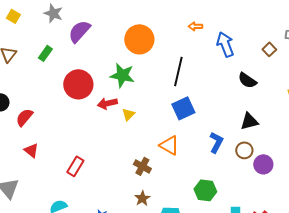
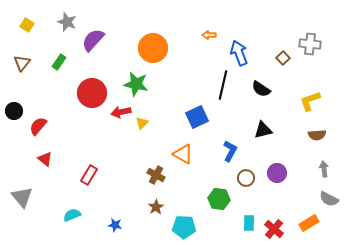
black line: (178, 71) -> (223, 85), moved
brown circle: (244, 150) -> (246, 178), moved

